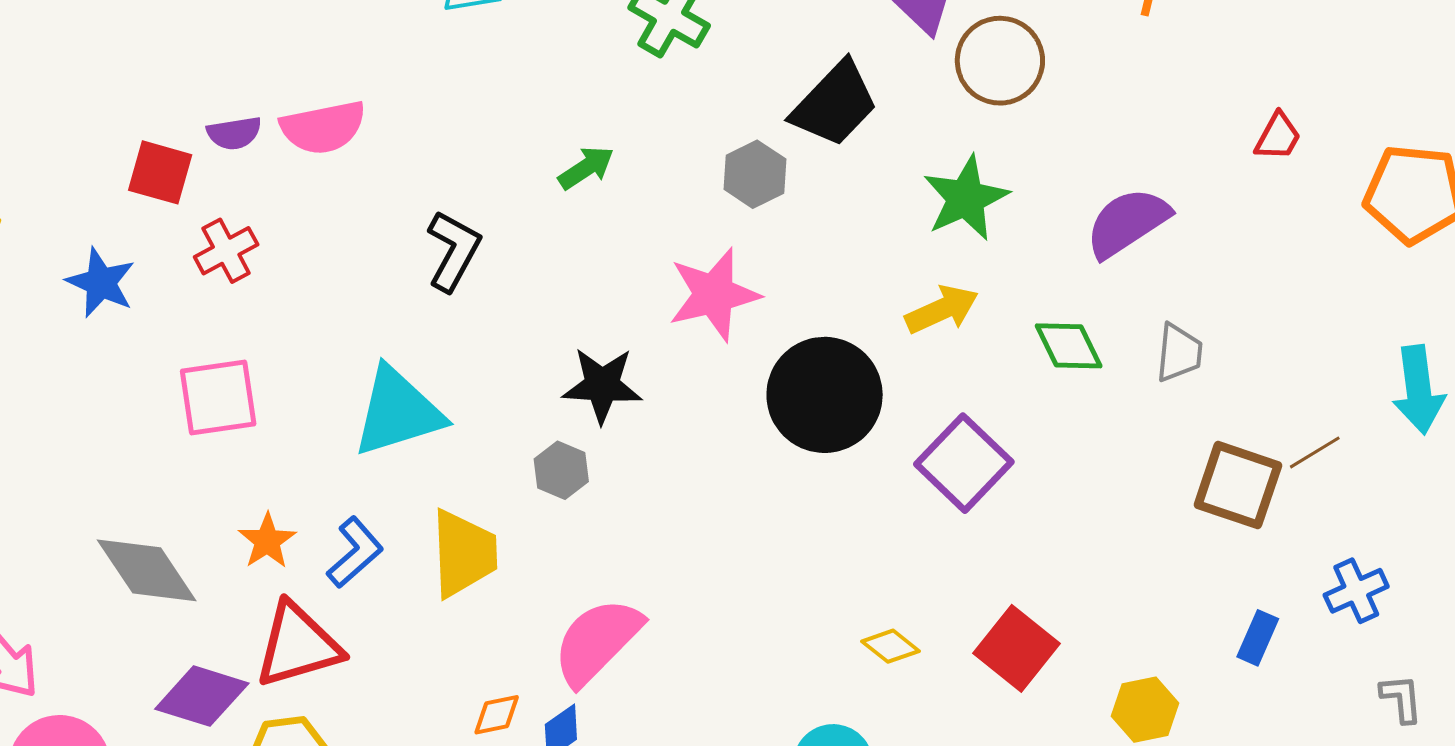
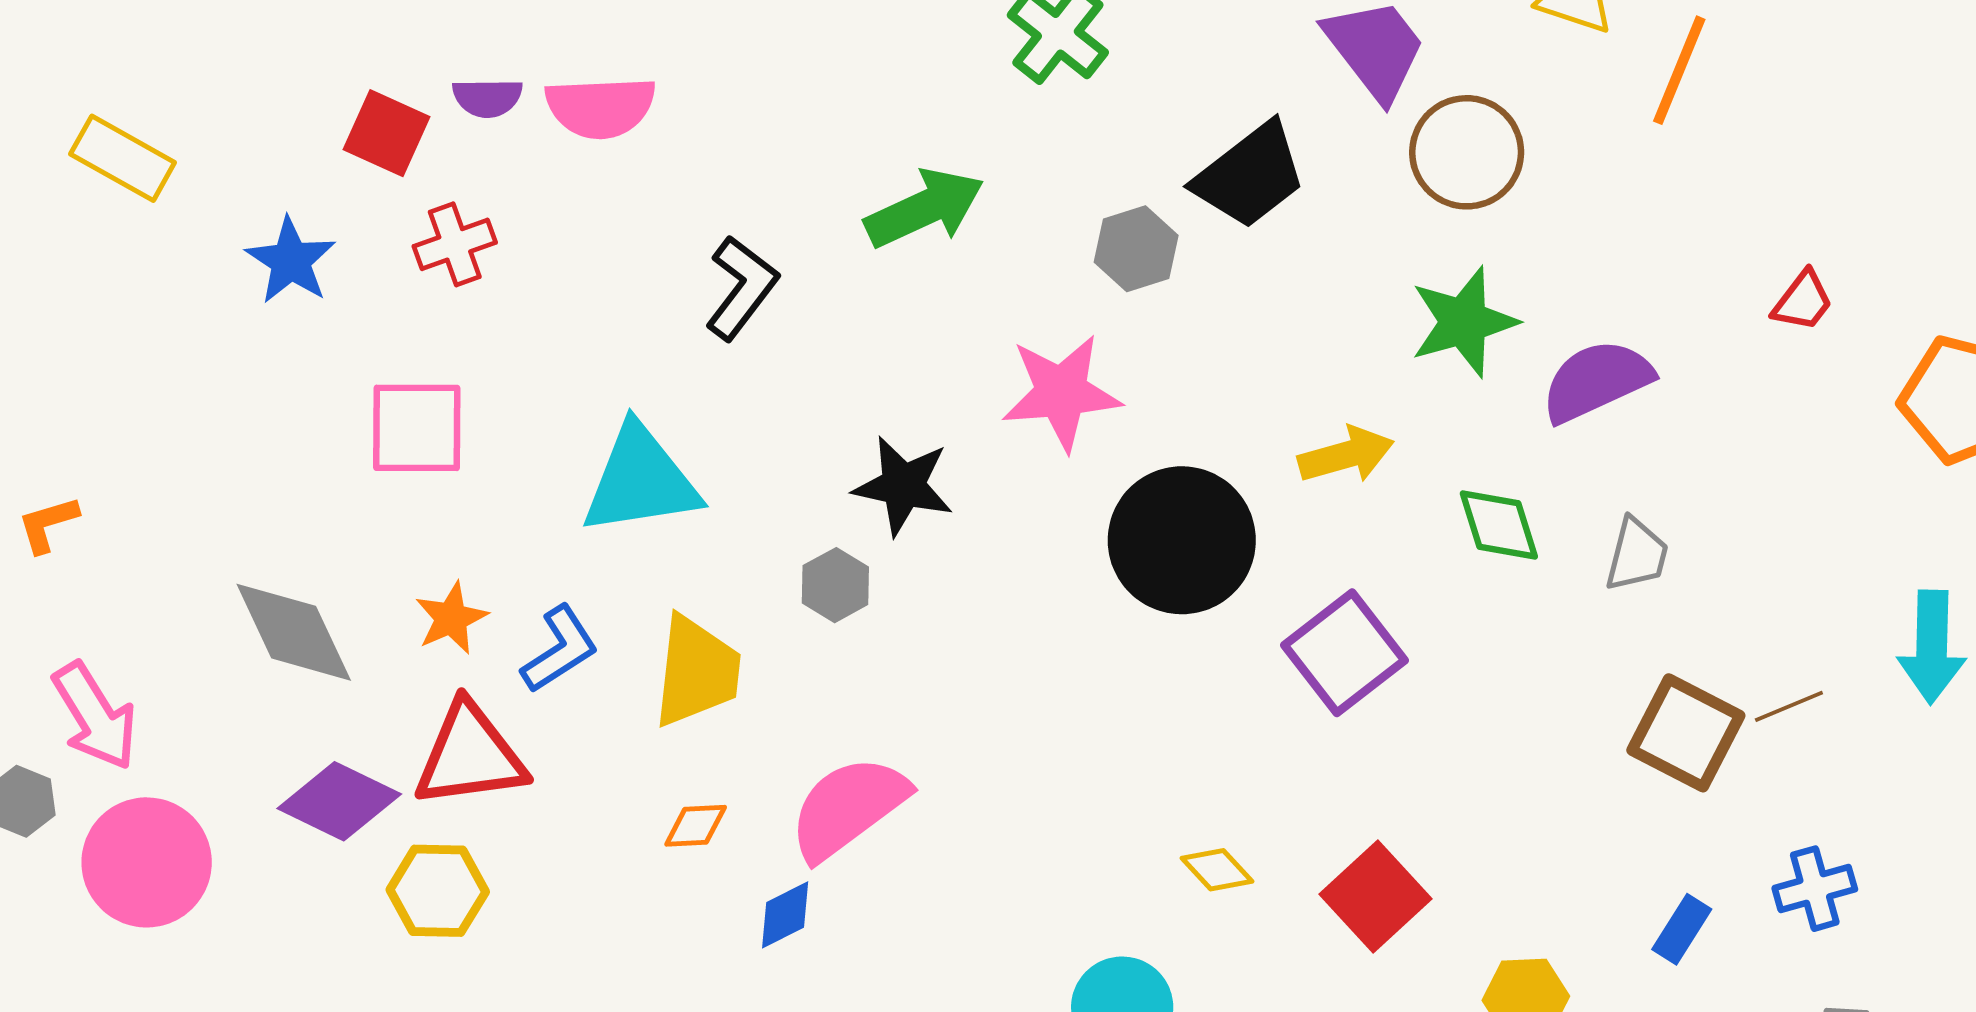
green arrow: (586, 168) -> (925, 208), size x1.6
green star: (966, 198) -> (1464, 322), moved
orange diamond: (497, 715) -> (696, 826), moved

